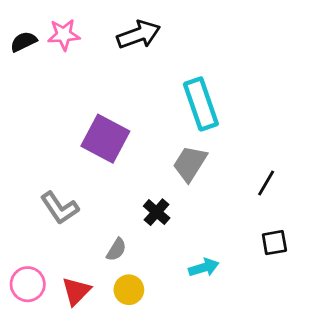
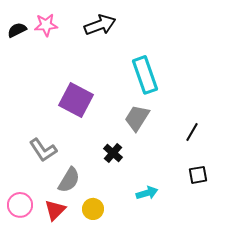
gray semicircle: (116, 250) -> (69, 180), moved, size x1.5

